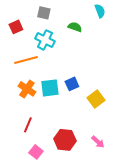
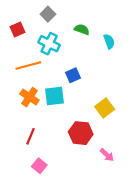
cyan semicircle: (100, 11) -> (109, 41), moved
gray square: (44, 13) -> (48, 14), turned 32
blue square: (72, 84) -> (73, 75), moved
red hexagon: (65, 140) -> (81, 133), moved

